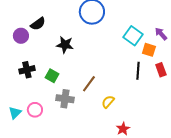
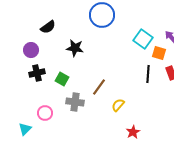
purple circle: (21, 36) -> (31, 50), moved
cyan triangle: (15, 113) -> (25, 129), moved

